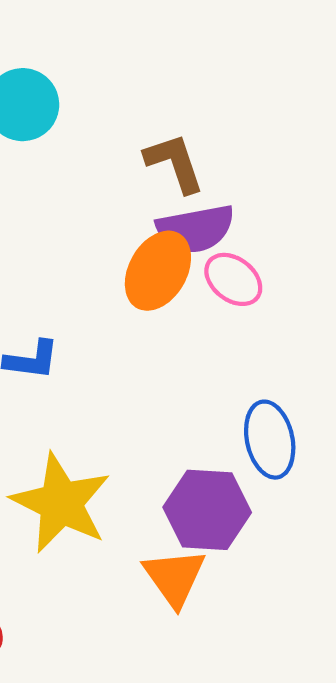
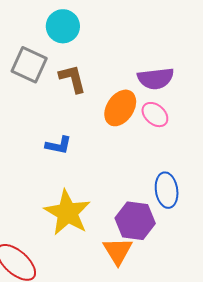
brown L-shape: (174, 163) -> (73, 79), moved
purple semicircle: (195, 229) -> (156, 79), moved

